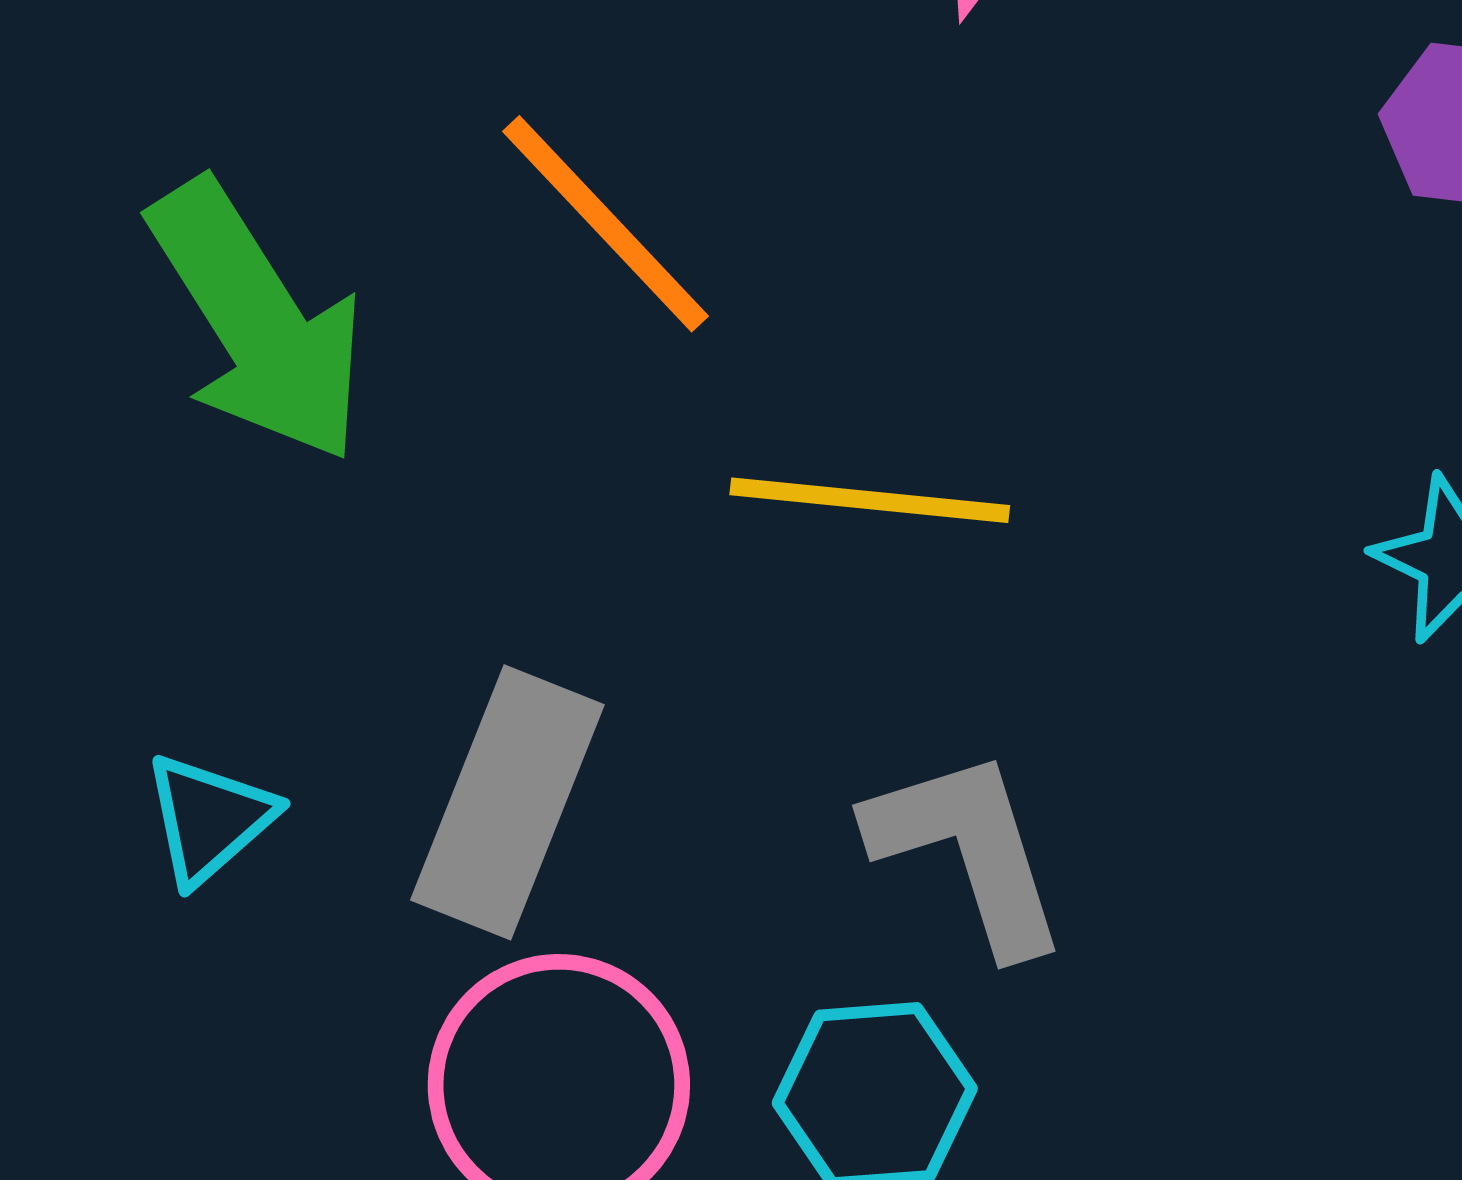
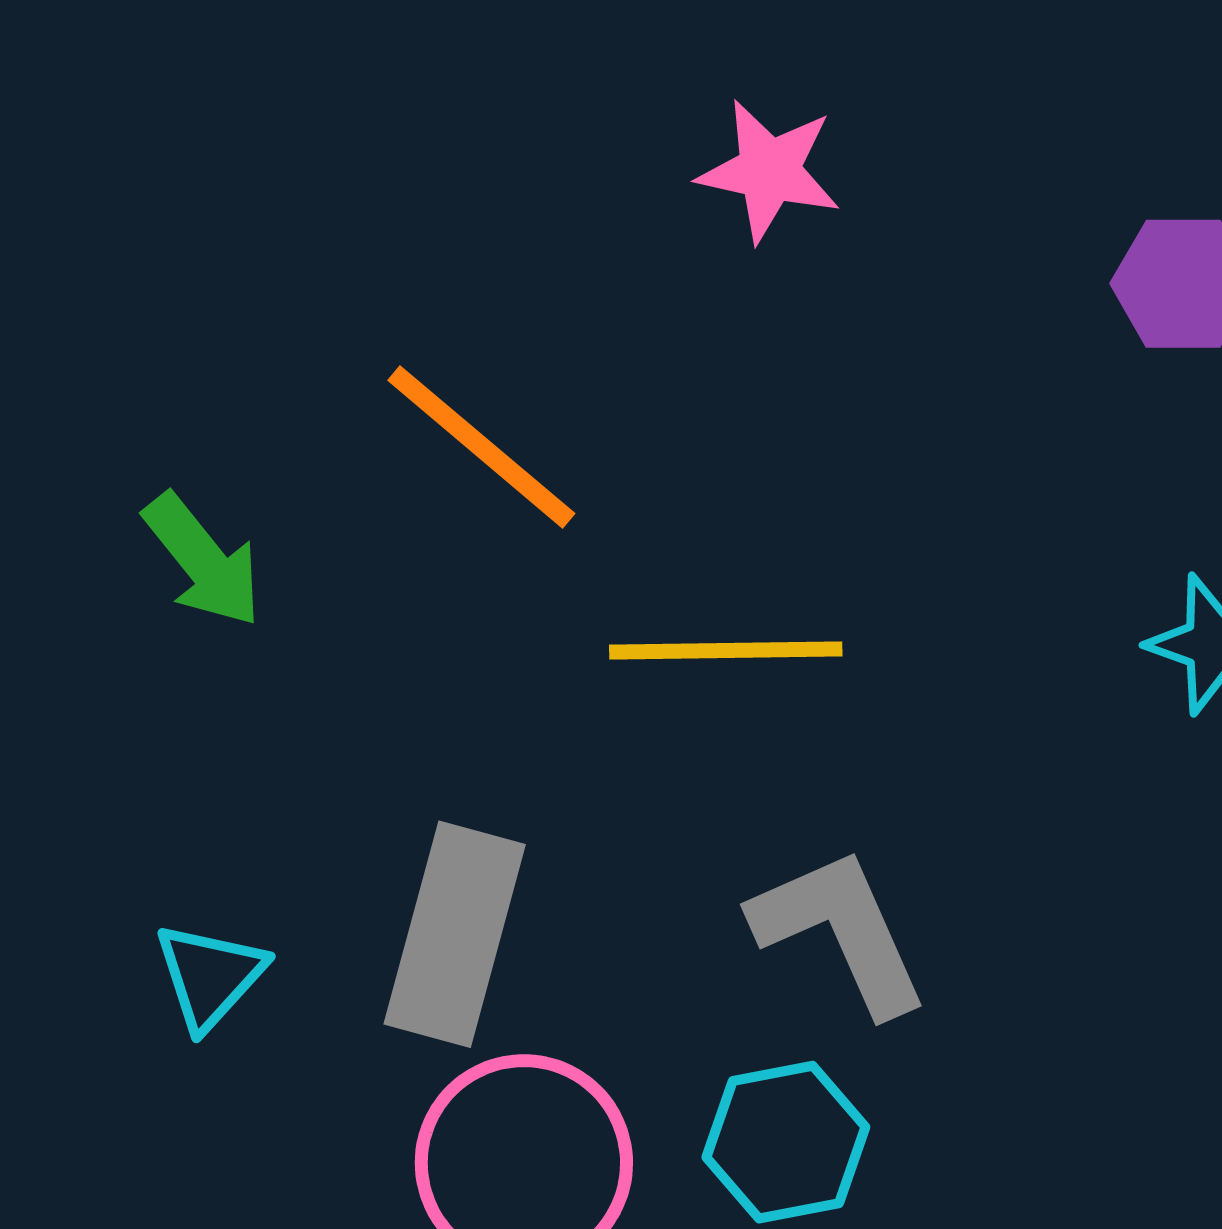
green arrow: (257, 321) -> (203, 560), size x0.6

